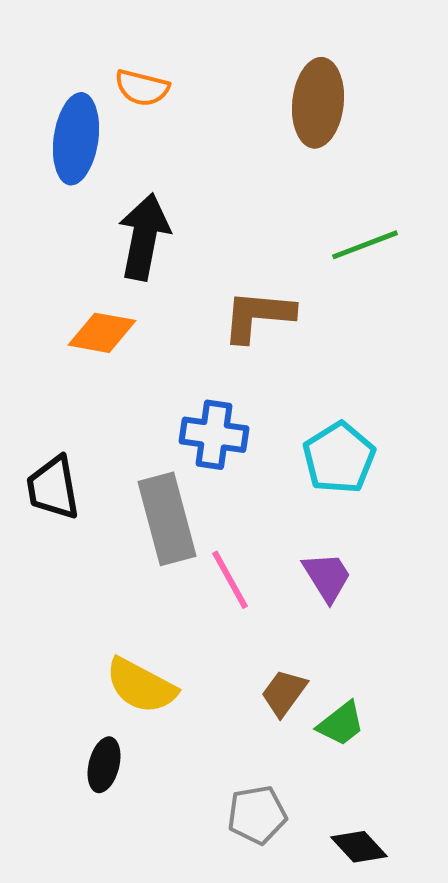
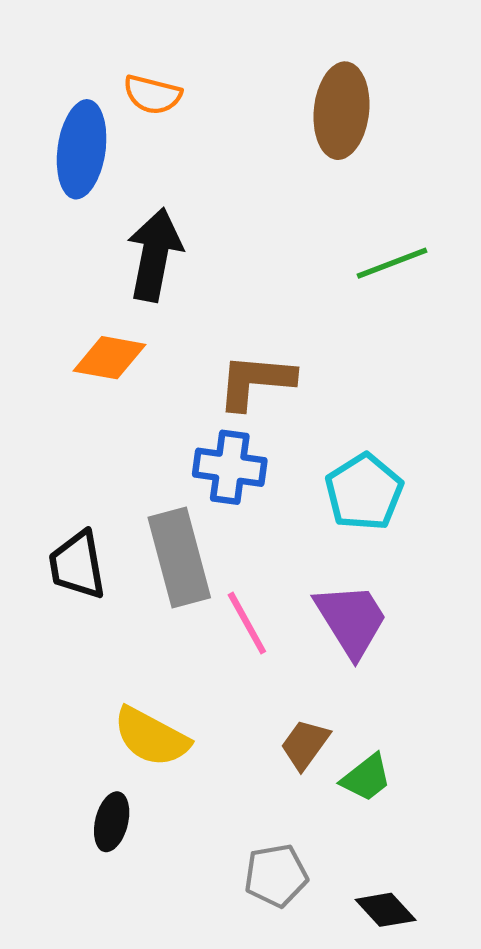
brown L-shape: (258, 316) -> (256, 381), moved
black trapezoid: (53, 488) -> (77, 565), moved
purple trapezoid: (327, 577) -> (351, 620), size x1.4

